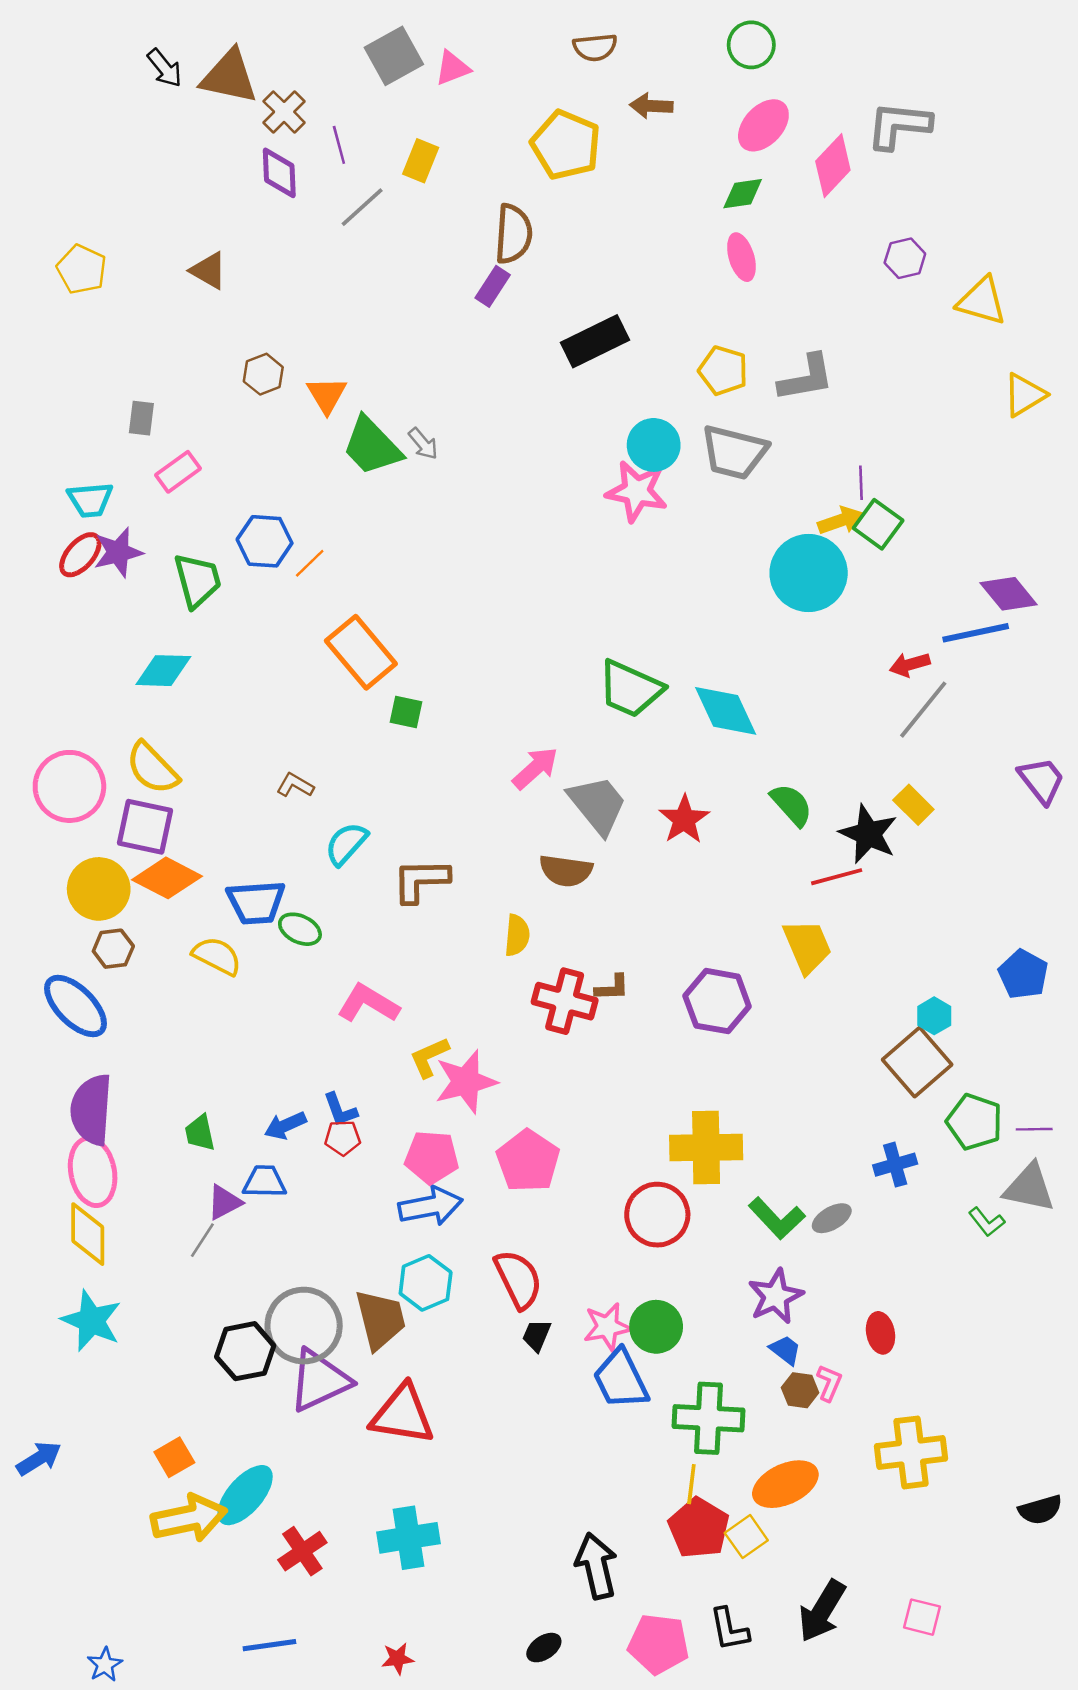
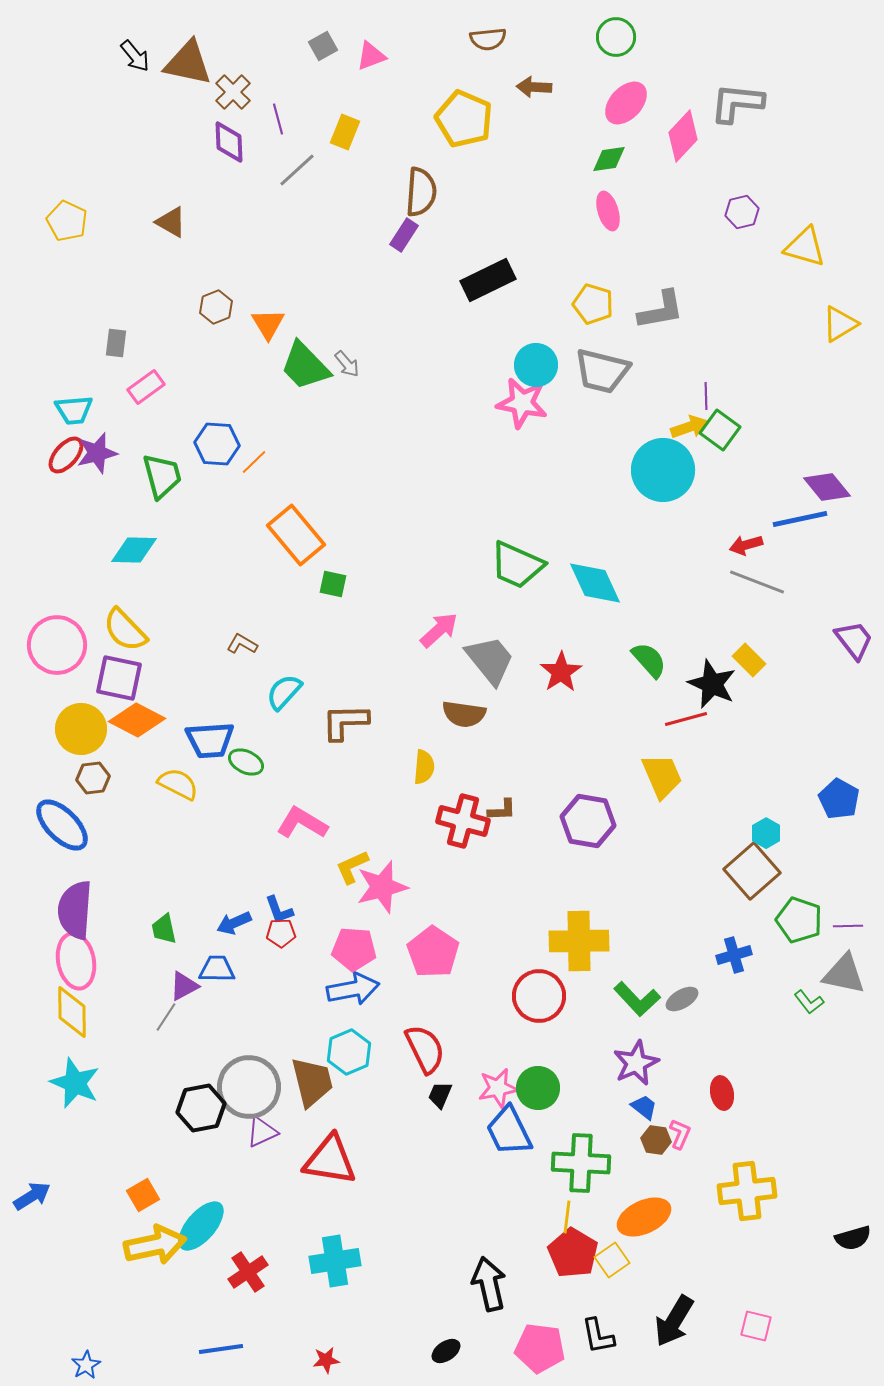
gray square: (394, 56) -> (323, 46), size x0.6
gray line: (923, 710) -> (757, 582), turned 72
purple triangle: (319, 1380) -> (262, 1132), size x0.6

